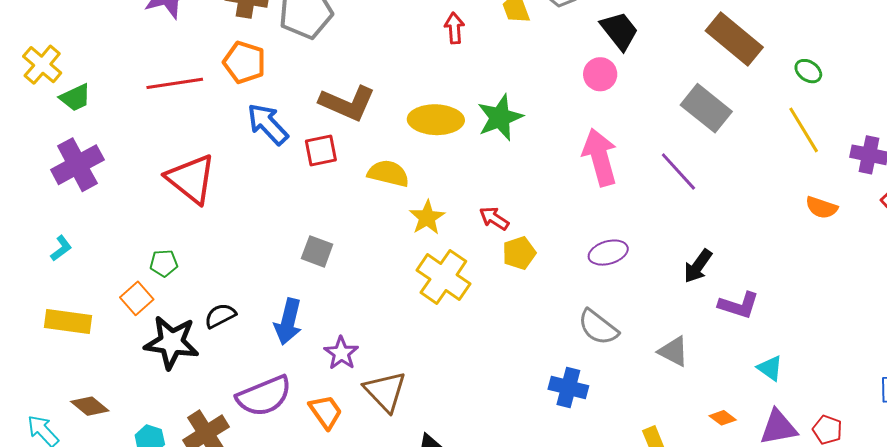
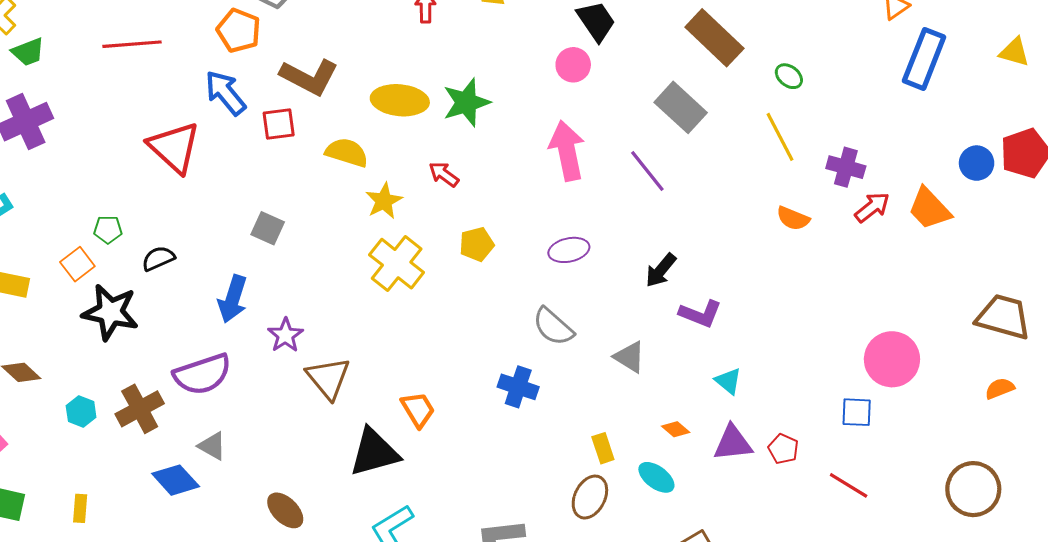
orange pentagon: (244, 62) -> (239, 31), moved
red triangle: (191, 179) -> (174, 147), moved
red arrow: (494, 218) -> (444, 174), moved
black semicircle: (220, 316) -> (158, 258), moved
orange trapezoid: (326, 412) -> (418, 410), moved

